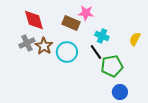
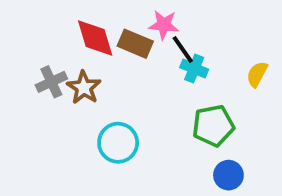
red diamond: (34, 20) -> (95, 38), moved
cyan circle: (67, 52) -> (118, 143), moved
black line: (96, 52) -> (183, 49), moved

